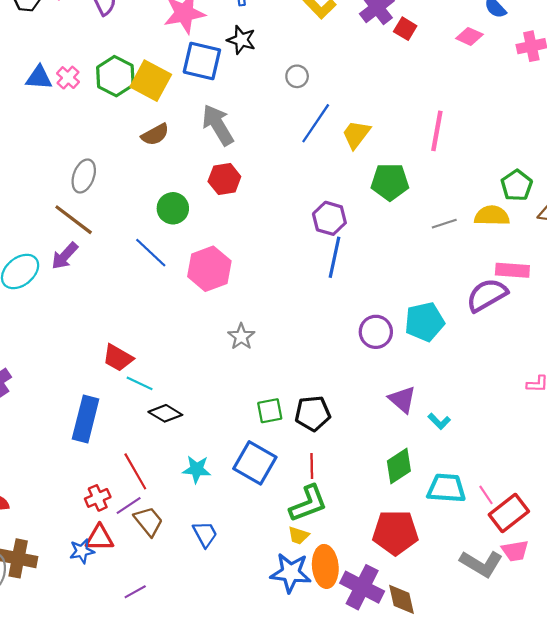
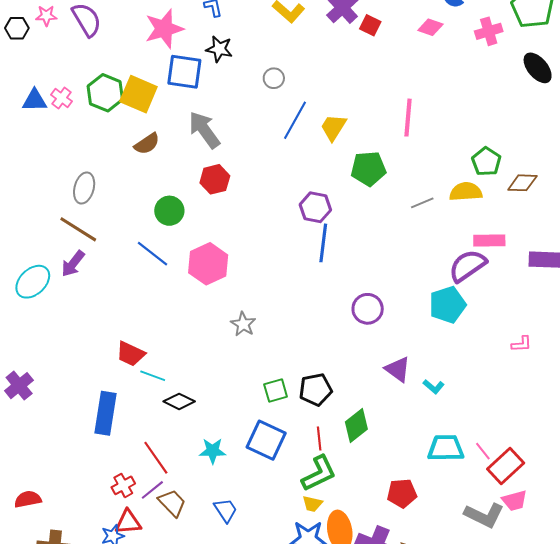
cyan pentagon: (425, 322) -> (447, 305), moved
green diamond: (399, 466) -> (356, 426), moved
red pentagon: (395, 533) -> (402, 493), size x0.7

